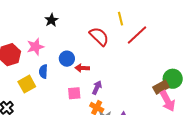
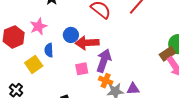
red arrow: (82, 68) -> (87, 43), size x1.6
purple arrow: (97, 88) -> (104, 61), size x1.6

